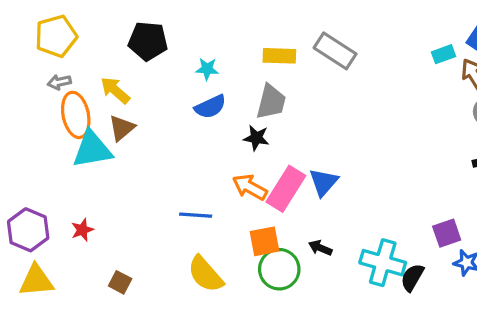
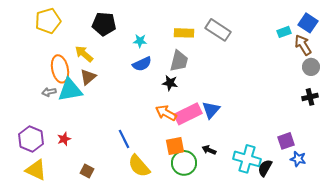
gray arrow: (59, 82) -> (49, 92), moved
pink rectangle: (286, 189) -> (188, 114), turned 32
blue line: (196, 215) -> (124, 139), moved, turned 60
yellow triangle: (36, 281) -> (36, 170), turned 30

